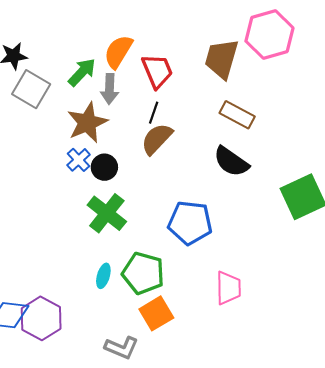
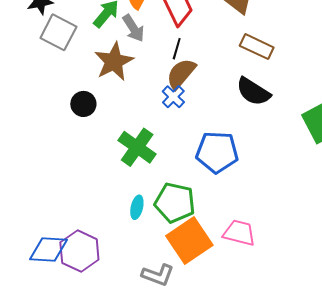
gray arrow: (110, 89) -> (133, 28), turned -32
blue cross: (79, 160) -> (173, 97), moved
black circle: (104, 167) -> (83, 104), moved
pink trapezoid: (228, 288) -> (239, 233), moved, turned -72
orange square: (156, 313) -> (189, 241), size x1.4

